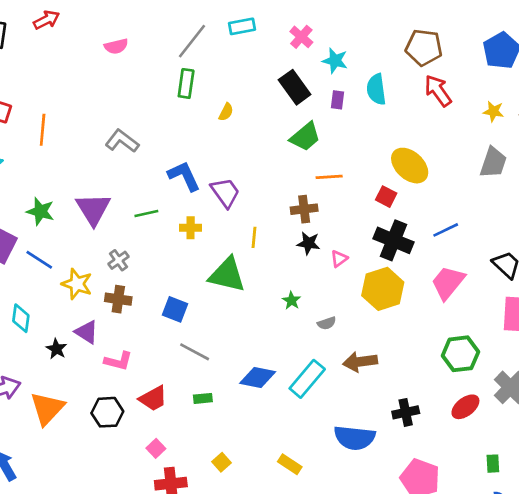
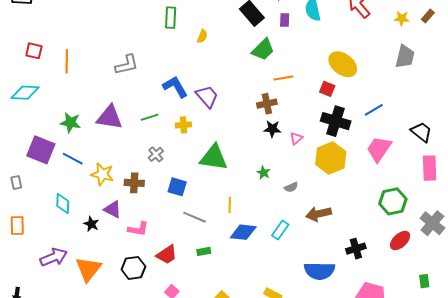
gray L-shape: (122, 141) -> (127, 65), turned 135
purple triangle: (93, 209) -> (110, 117), turned -44
yellow line: (254, 237) -> (230, 205), moved
gray cross: (118, 260) -> (156, 154), moved
cyan rectangle: (307, 379) -> (280, 230), size x0.7

